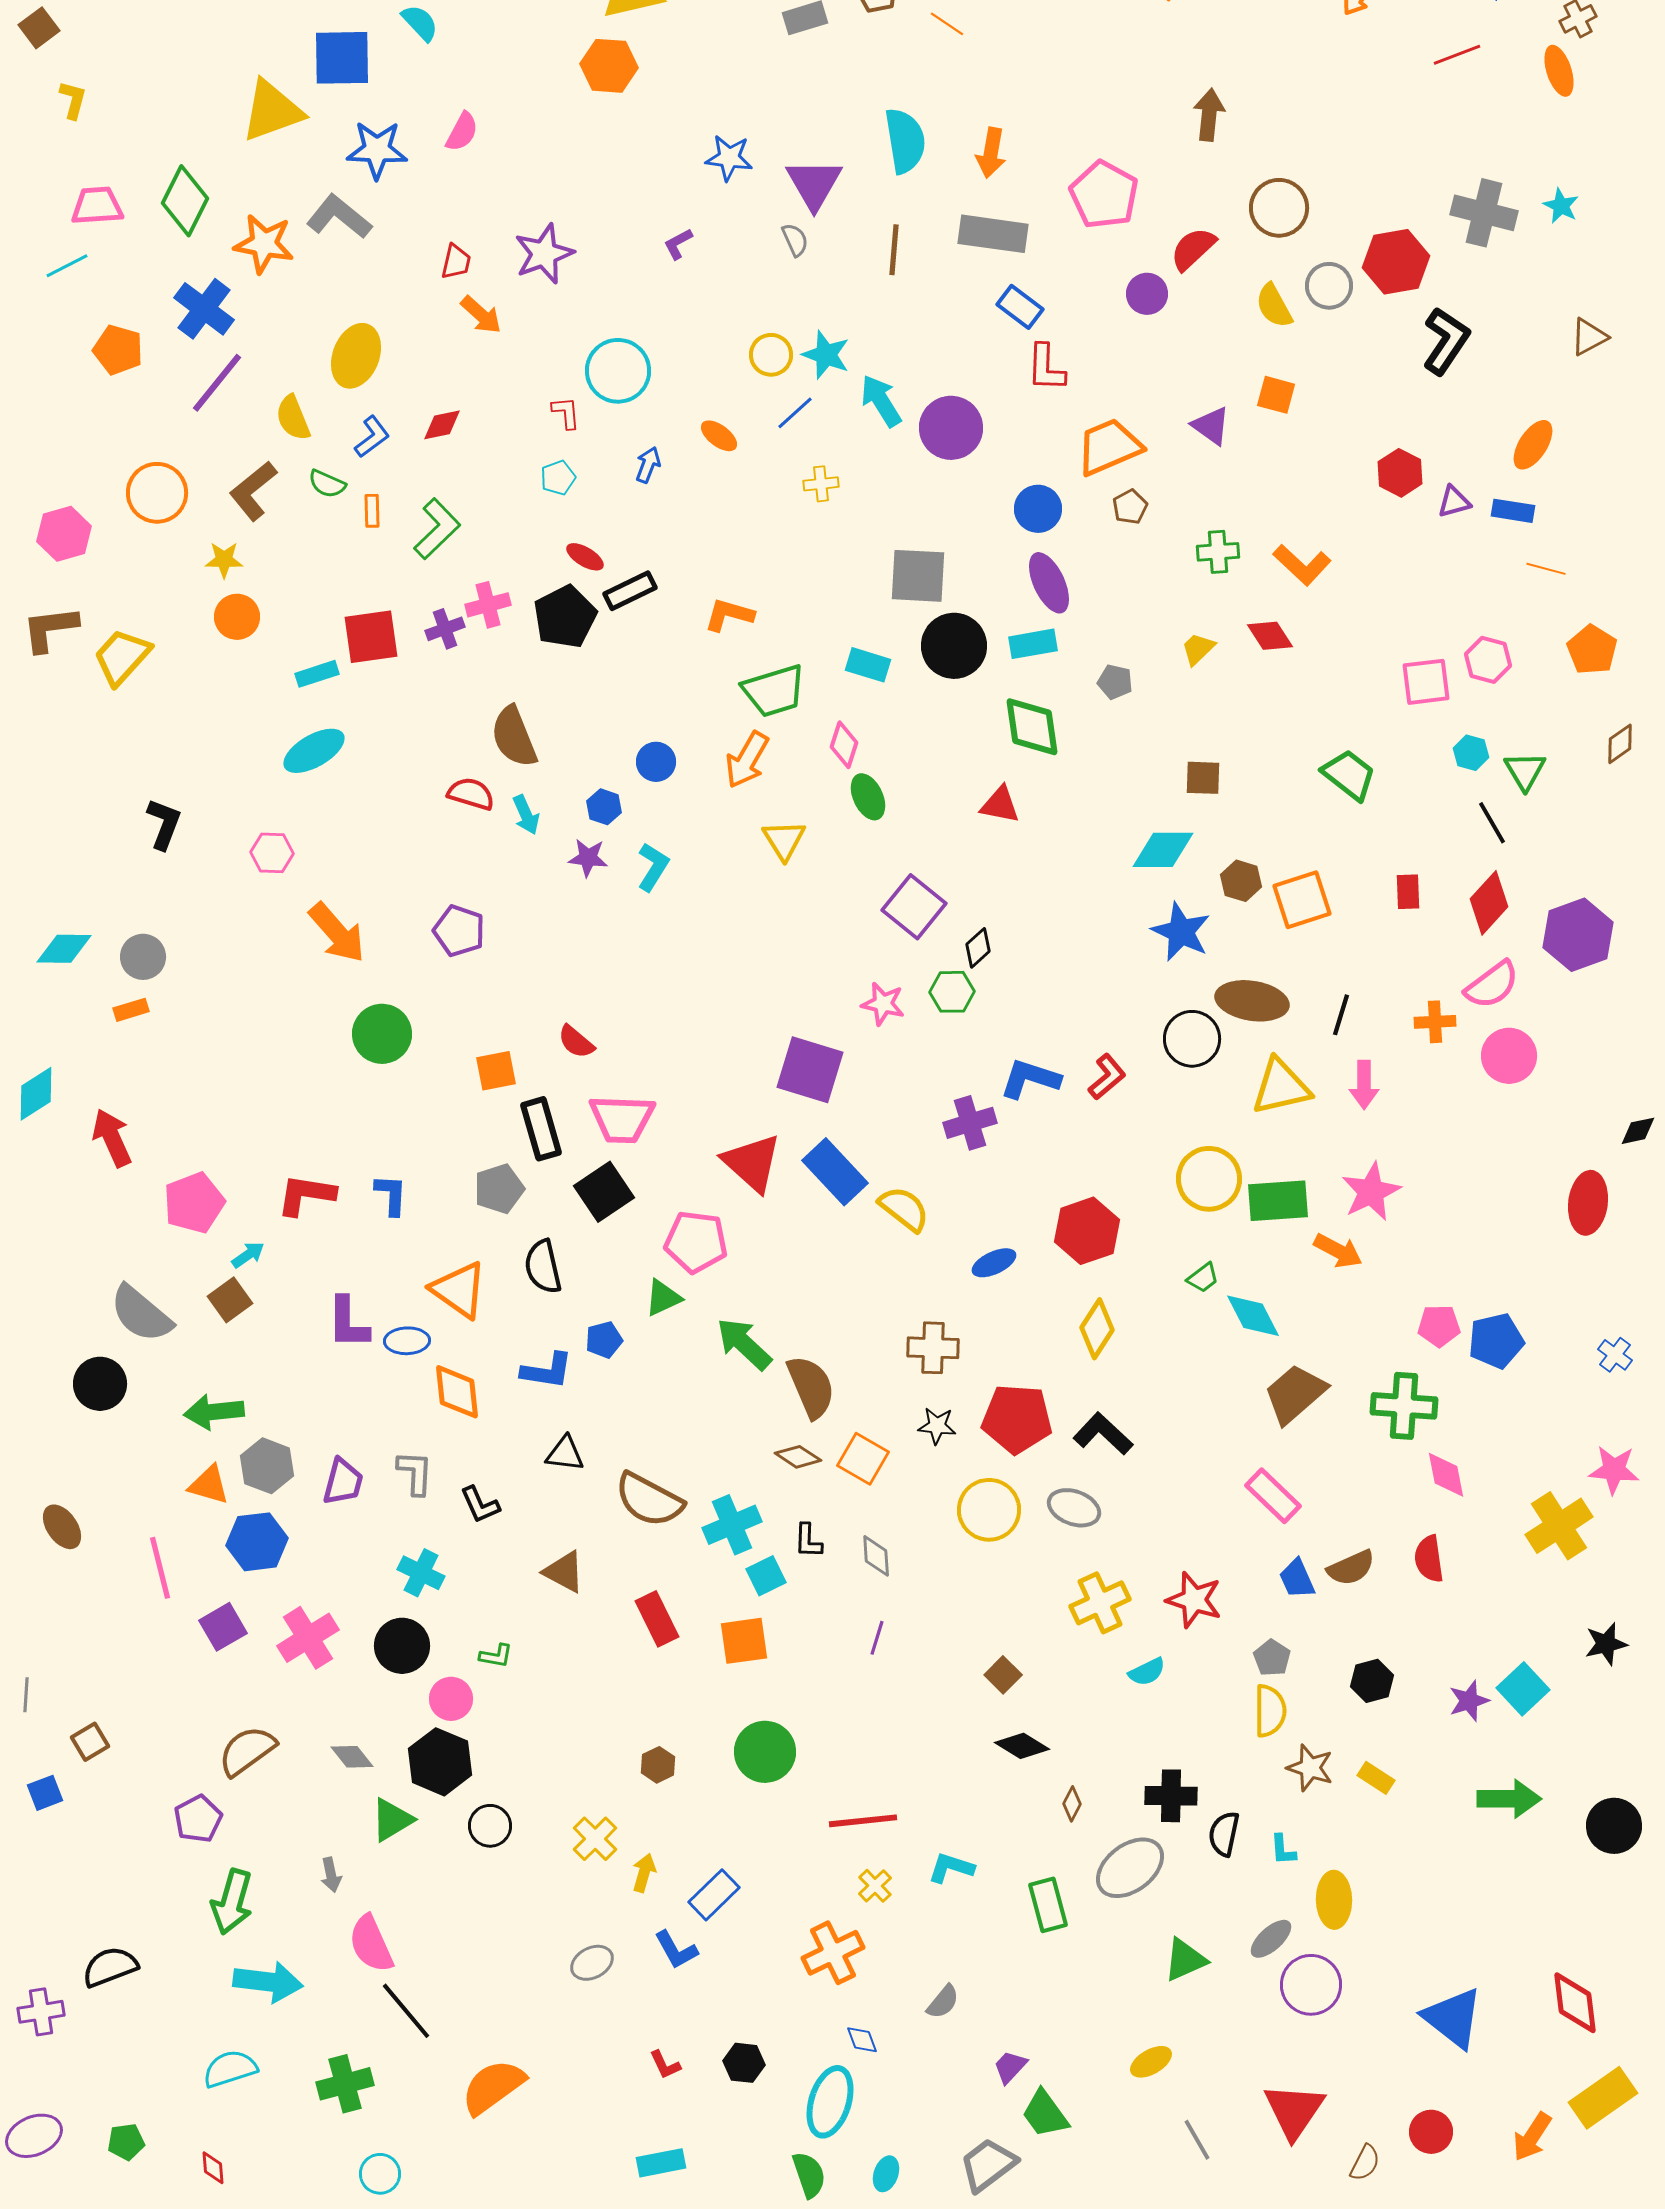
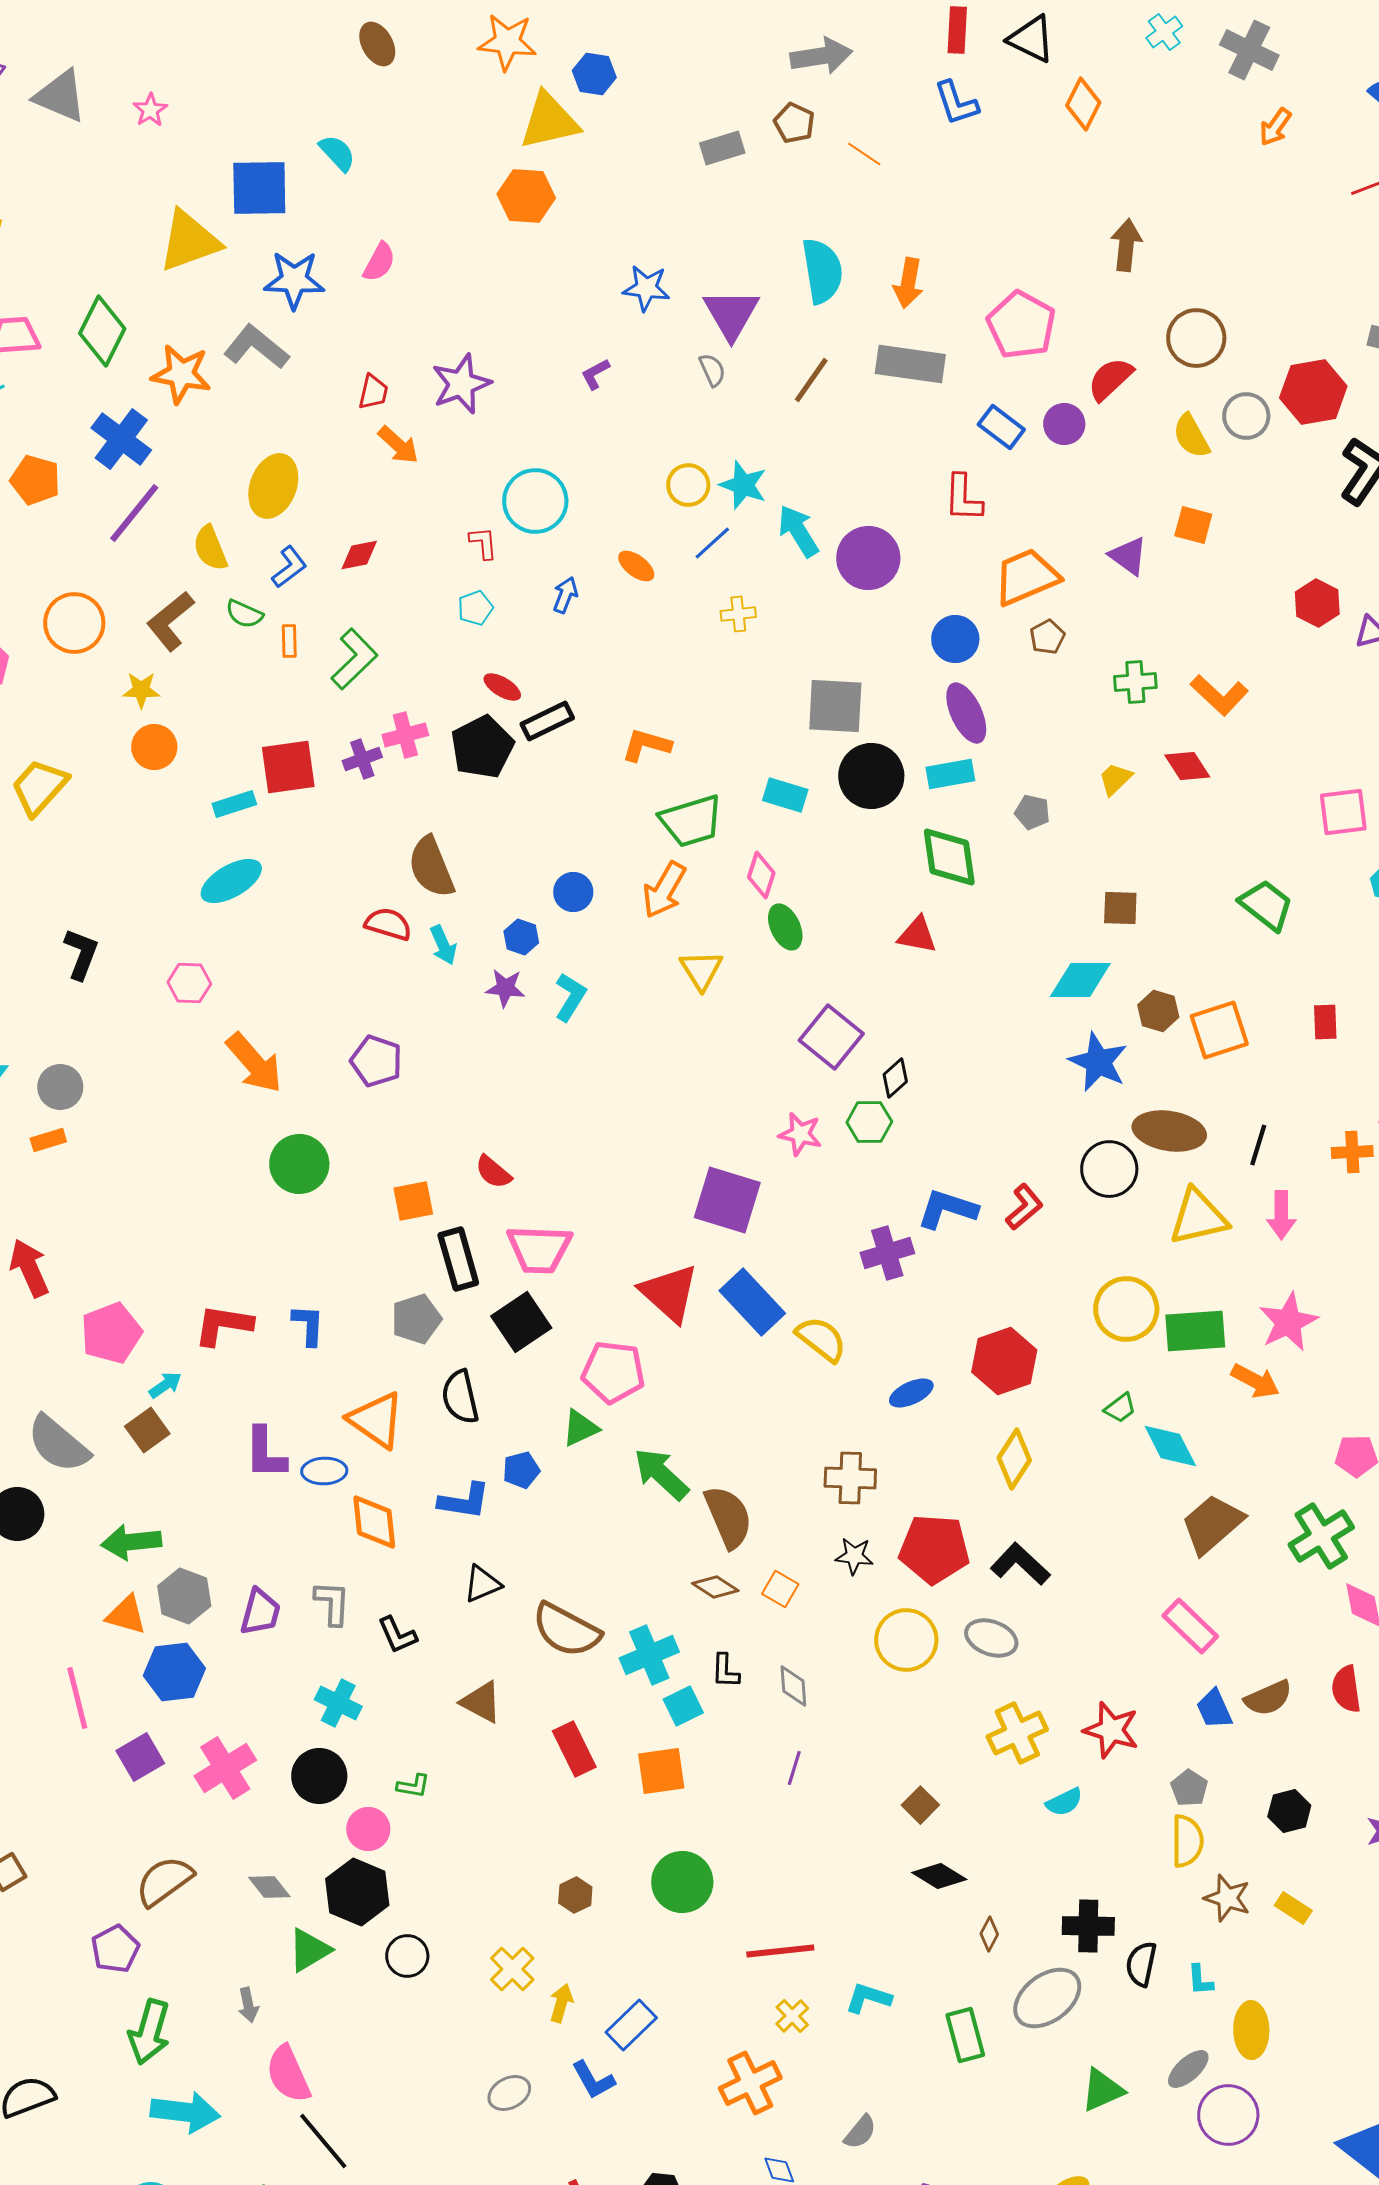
brown line: (894, 250) -> (811, 380), turned 30
blue rectangle: (1020, 307) -> (1001, 427), moved
green cross: (1404, 1406) -> (1321, 1536), turned -36
black triangle: (565, 1454) -> (482, 1584), turned -30
orange square: (863, 1459) -> (780, 1589), size x0.7

